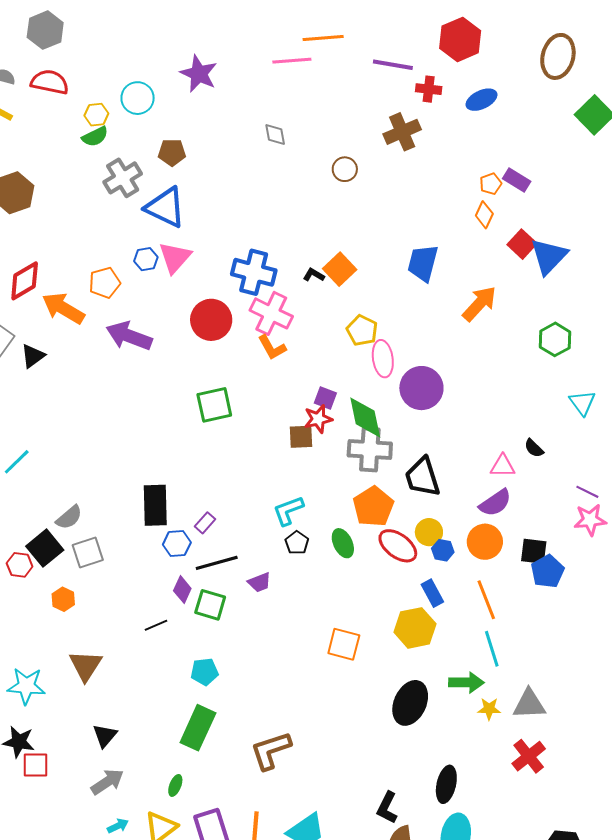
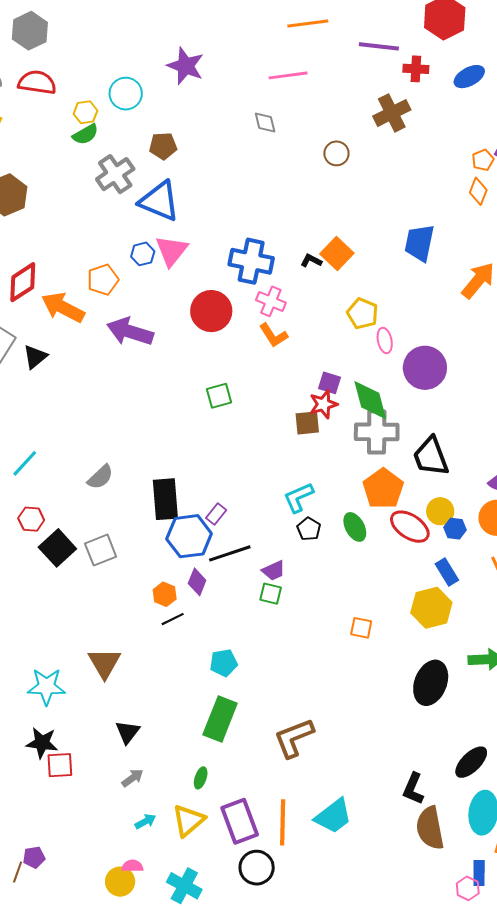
pink line: (292, 61) -> (288, 75), moved
pink cross: (271, 313) -> (271, 301), size x0.7
pink ellipse: (383, 359) -> (385, 340), size x0.7
green square: (214, 405) -> (219, 396), size x0.7
gray semicircle: (69, 517) -> (100, 477), moved
blue hexagon: (177, 543) -> (189, 536), size x1.6
red hexagon: (20, 565) -> (31, 519), moved
orange hexagon: (63, 599) -> (165, 594), moved
green square: (210, 605) -> (271, 594), moved, size x0.7
orange square: (344, 644) -> (361, 628), size x0.7
gray arrow: (107, 782) -> (133, 778), size x0.7
black ellipse: (446, 784) -> (471, 762), turned 36

